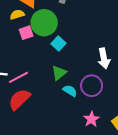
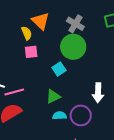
yellow semicircle: (17, 15) -> (27, 33), turned 72
green circle: (44, 23) -> (73, 47), moved
cyan semicircle: (70, 91) -> (59, 116), turned -48

